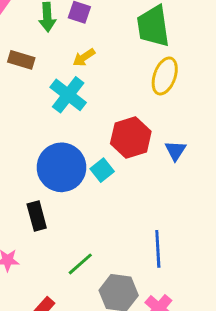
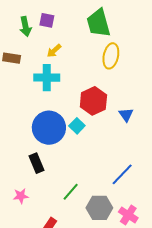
cyan cross: (68, 95) -> (47, 78), turned -30
blue triangle: (175, 151) -> (126, 115), moved
blue line: (158, 249) -> (122, 174), turned 55

